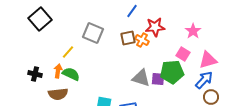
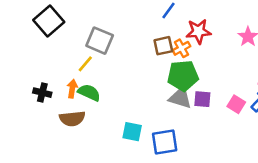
gray square: (93, 33) -> (100, 41), moved
orange cross: (142, 40) -> (182, 48), turned 32
pink square: (183, 54) -> (236, 104), moved
green pentagon: (172, 72) -> (183, 76), moved

